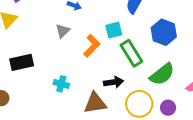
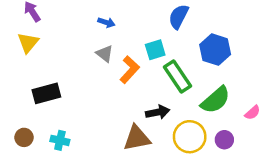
gray triangle: (63, 31) -> (105, 54), moved, turned -35
cyan cross: (61, 84) -> (60, 140), moved

